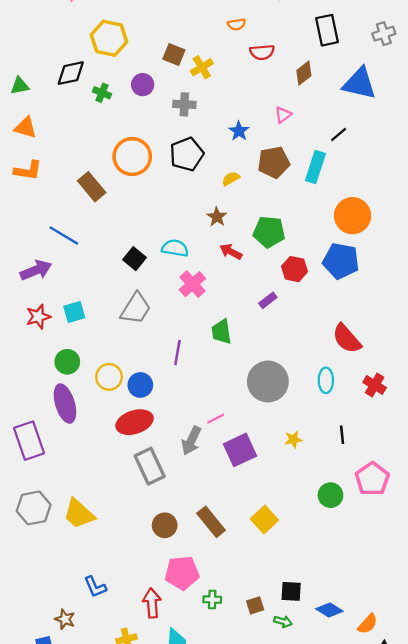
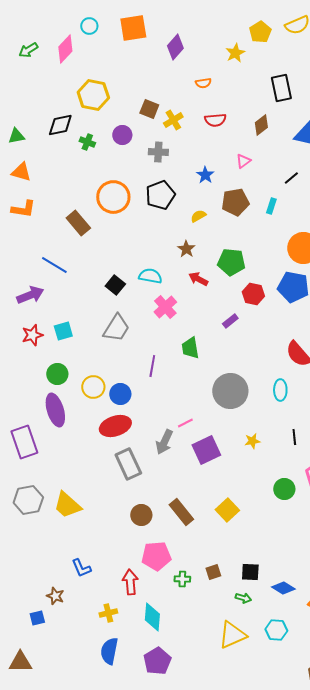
red semicircle: (262, 52) -> (215, 120), moved
cyan rectangle: (315, 167) -> (271, 206), size x0.6
brown square: (255, 605) -> (213, 572), moved

